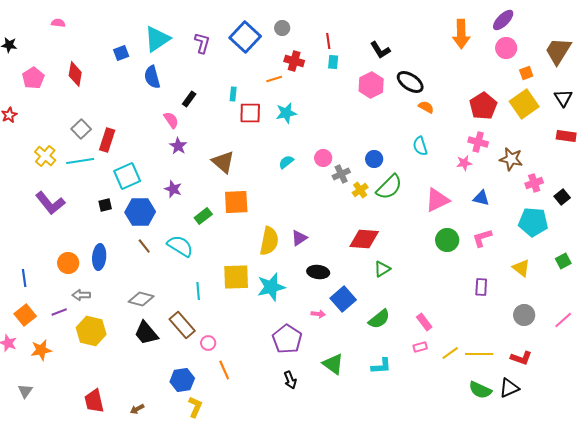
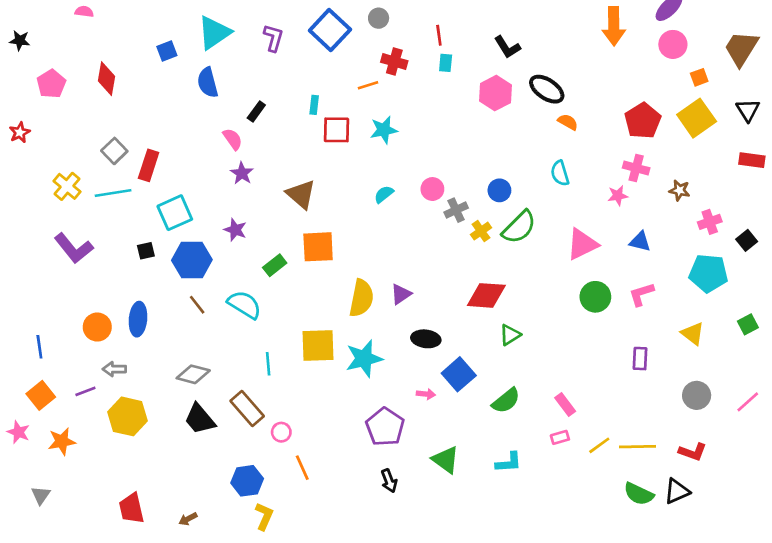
brown star: (511, 159) -> (679, 190), size x0.7

